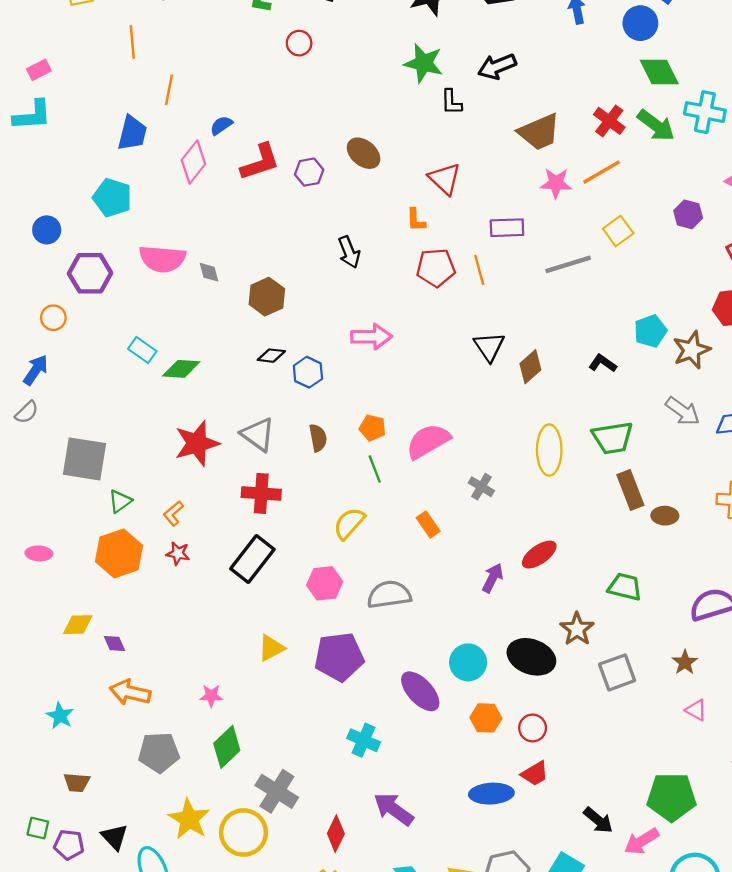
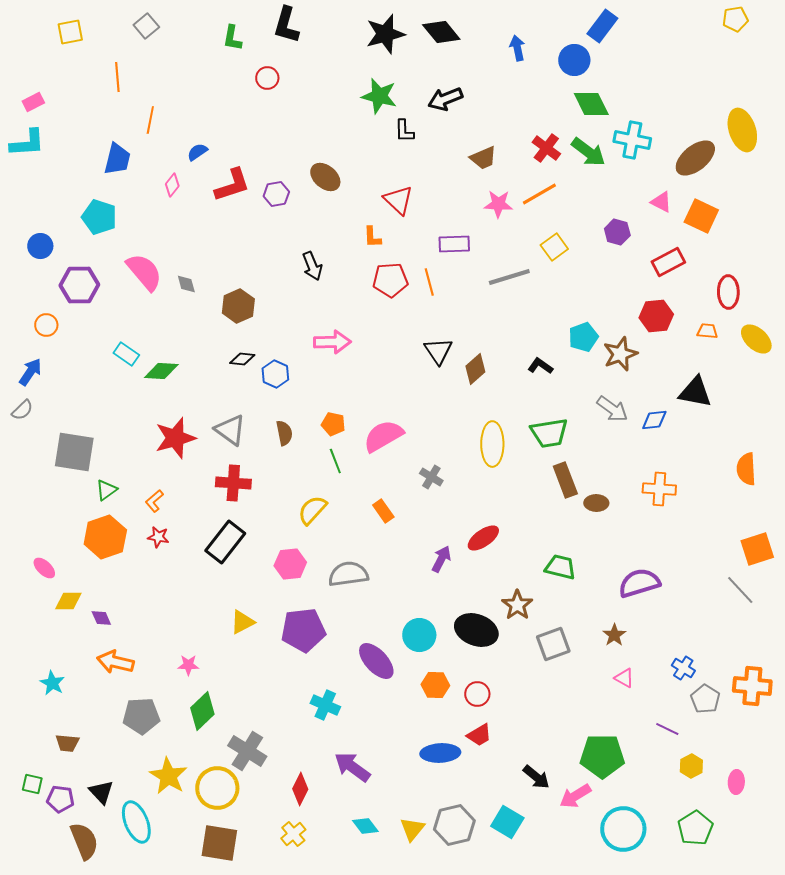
brown trapezoid: (539, 132) -> (483, 158), size x0.7
pink diamond: (193, 162) -> (172, 185), size x0.6
pink semicircle: (162, 259) -> (144, 272), turned -135
pink ellipse: (39, 553) -> (44, 568), moved, turned 40

